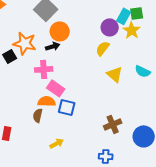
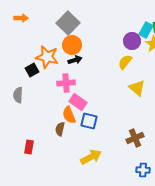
orange circle: (60, 31) -> (72, 45), moved
orange semicircle: (47, 101) -> (69, 115), turned -114
yellow arrow: (57, 143) -> (91, 157), moved, size x1.5
blue cross: (106, 156) -> (143, 170), moved

